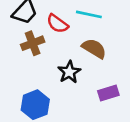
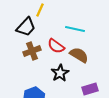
red semicircle: (57, 24) -> (56, 46), moved

